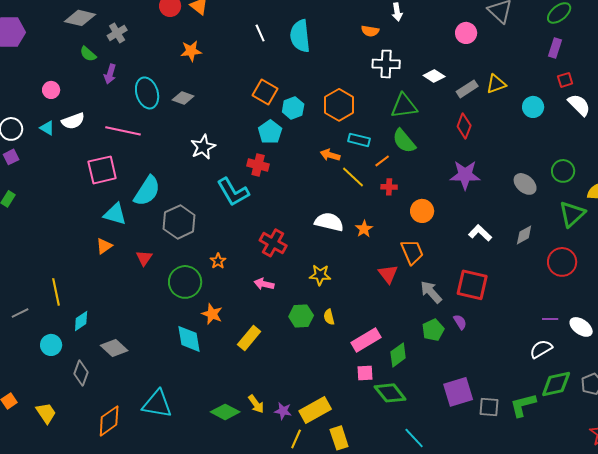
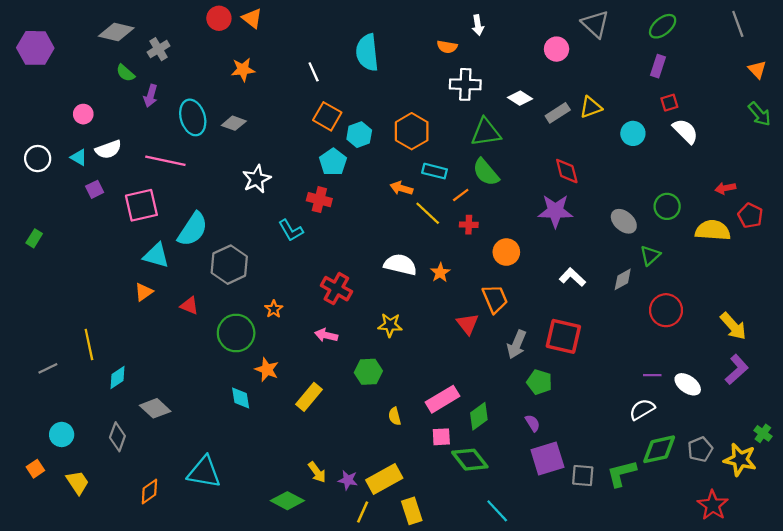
white line: (260, 33) -> (314, 72), moved
red diamond: (464, 126) -> (567, 171), moved, turned -35
purple square: (11, 157) -> (95, 189), moved
cyan L-shape: (233, 192) -> (291, 230), size x0.7
green triangle: (572, 214) -> (650, 255), moved, size x0.7
red triangle: (144, 258) -> (189, 306), turned -42
gray arrow: (431, 292) -> (517, 344), turned -115
yellow semicircle: (329, 317) -> (395, 416), moved
purple semicircle: (460, 322) -> (533, 423), moved
green pentagon: (433, 330) -> (539, 382), moved, turned -30
cyan diamond: (189, 339) -> (241, 398), size x0.7
cyan circle: (51, 345) -> (62, 434), moved
green diamond: (225, 412) -> (287, 501), moved
orange diamond: (109, 421) -> (149, 492), size x0.7

